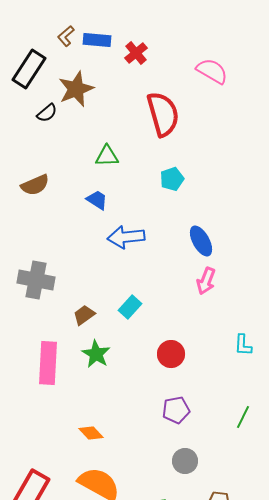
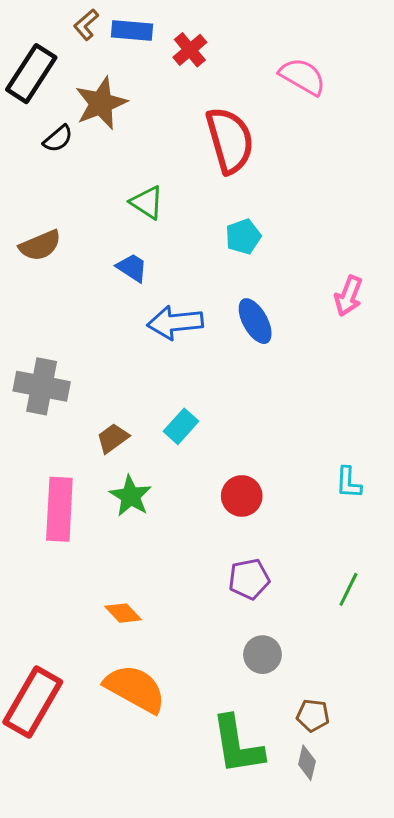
green triangle: (107, 156) -> (147, 202), turned 35
blue ellipse: (201, 241) -> (255, 321), moved
pink arrow: (206, 281) -> (348, 296), moved

